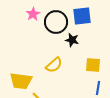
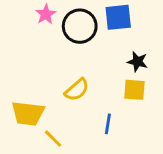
black star: (72, 40) -> (137, 62), moved
blue line: (98, 88) -> (108, 124), moved

